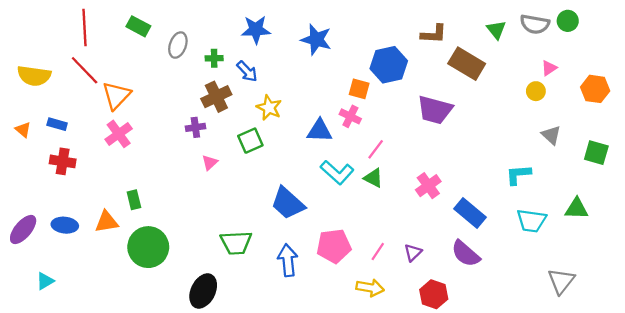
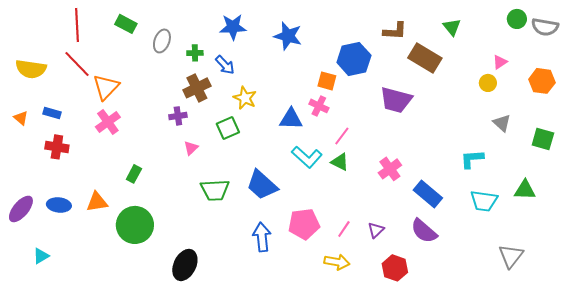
gray semicircle: (535, 24) -> (545, 27), moved
green rectangle: (134, 200) -> (134, 174), moved, turned 42
green trapezoid: (236, 243) -> (215, 190), moved

